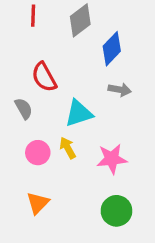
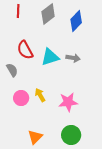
blue diamond: (112, 49) -> (76, 21), moved
cyan triangle: (79, 113) -> (50, 57), moved
orange triangle: (38, 203) -> (35, 137), moved

